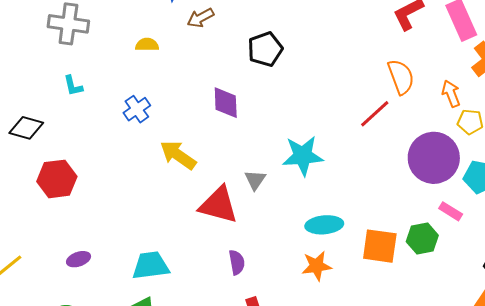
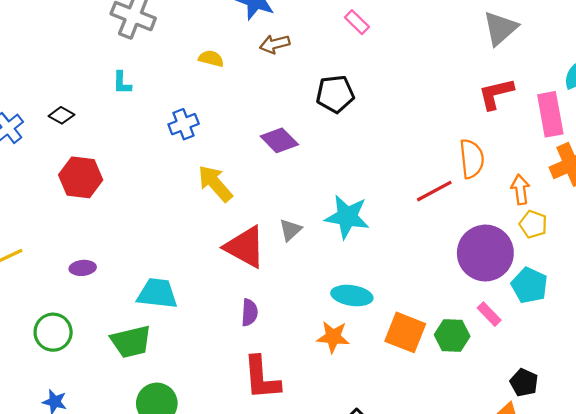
purple diamond: (226, 103) -> (279, 140), turned -56
black diamond: (26, 128) -> (61, 115), size x0.7

